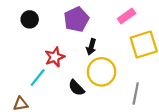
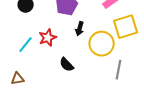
yellow circle: (101, 72) -> (102, 44), moved
cyan line: (38, 78) -> (26, 45), moved

